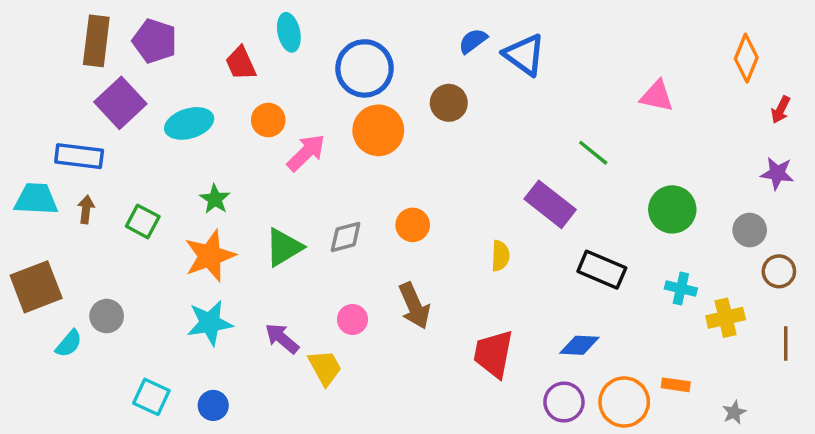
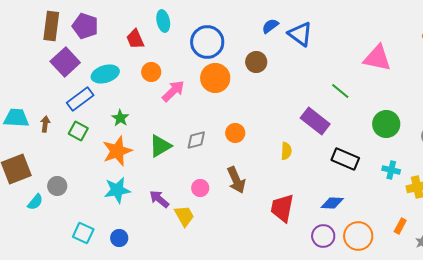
pink triangle: (657, 96) -> (377, 58), size x1.4
blue rectangle: (79, 156) -> (80, 99), moved, turned -44
orange rectangle: (676, 385) -> (400, 226), moved, turned -70

